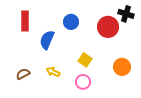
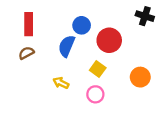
red circle: (108, 27) -> (109, 40), moved
blue semicircle: (47, 40) -> (67, 46), moved
brown semicircle: (23, 74) -> (26, 53), moved

